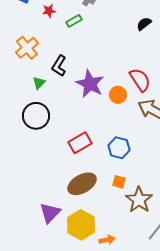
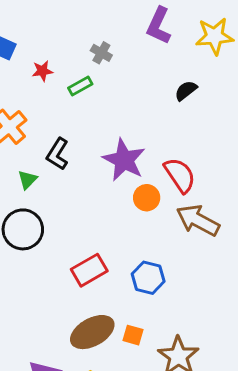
purple star: (90, 84) -> (124, 160), moved
orange square: (119, 182) -> (133, 335), moved

